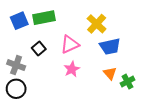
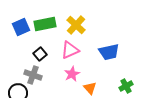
yellow cross: (97, 24) -> (76, 25), moved
gray cross: (16, 65) -> (33, 75), moved
orange triangle: (110, 73) -> (90, 88), moved

